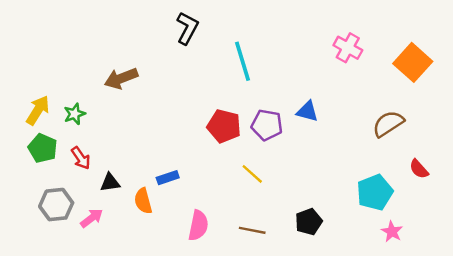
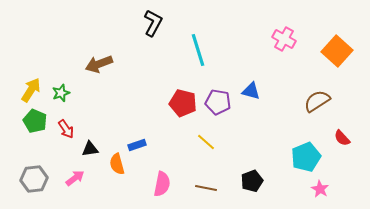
gray hexagon: (56, 205) -> (34, 179), moved

